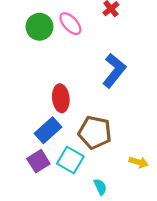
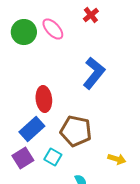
cyan square: (70, 160) -> (53, 157), size x0.7

